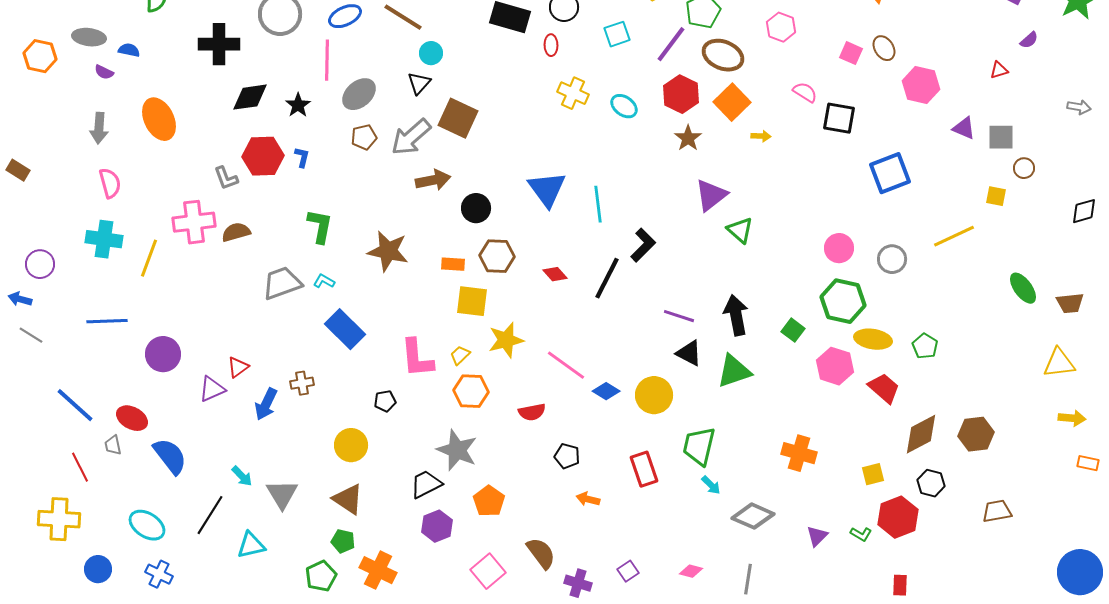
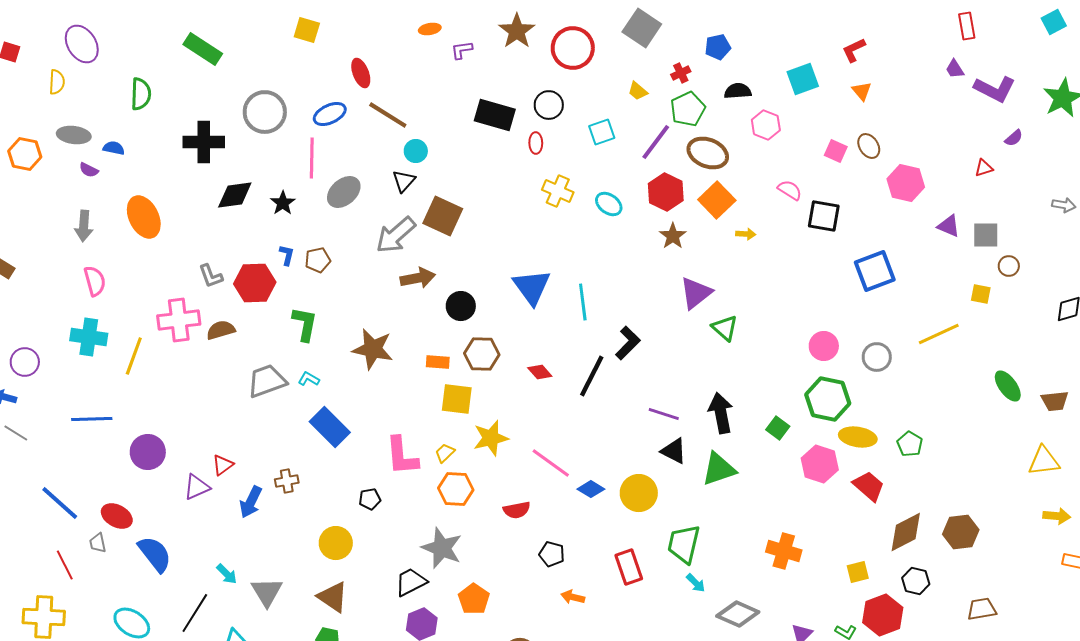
brown pentagon: (364, 137) -> (318, 260), moved
red hexagon: (263, 156) -> (255, 283), moved

